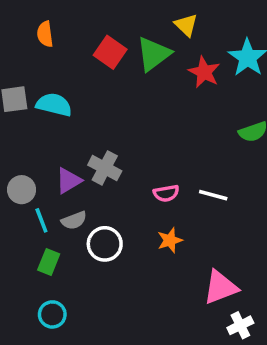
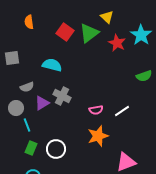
cyan semicircle: (54, 105) -> (52, 65), moved
white line: (213, 195) -> (122, 111), turned -49
gray semicircle: (74, 220) -> (27, 87), moved
orange star: (170, 240) -> (98, 136), size x1.5
white circle: (105, 244) -> (56, 149), moved

